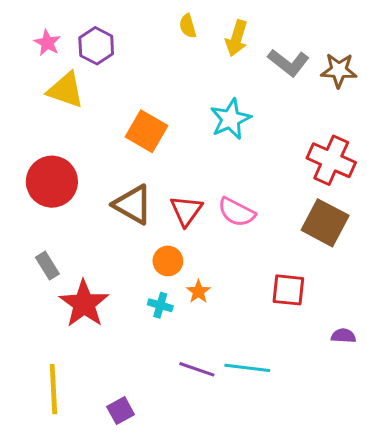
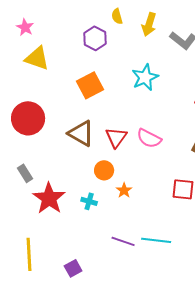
purple hexagon: (96, 46) -> (95, 38), moved
orange square: (147, 131) -> (90, 85), turned 32
cyan cross: (160, 305) -> (89, 201), moved

